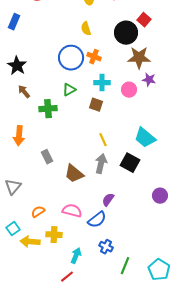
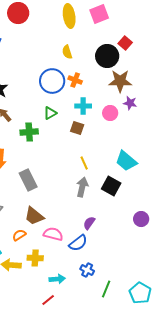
gray rectangle: (47, 157) -> (28, 180), size x1.5
brown trapezoid: (74, 174) -> (34, 216), moved
cyan arrow: (76, 256) -> (57, 279), turned 63

